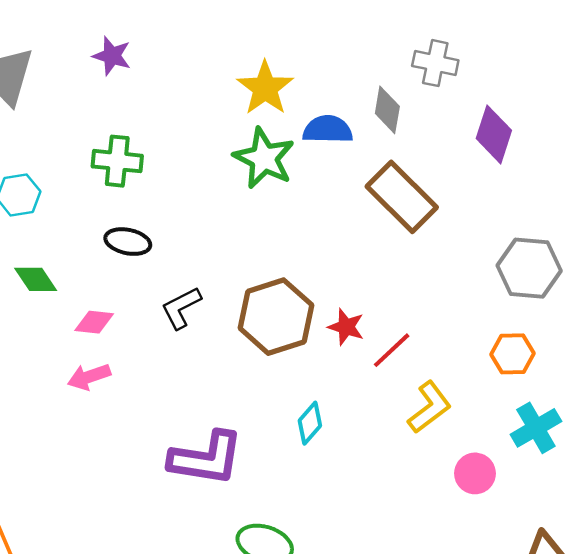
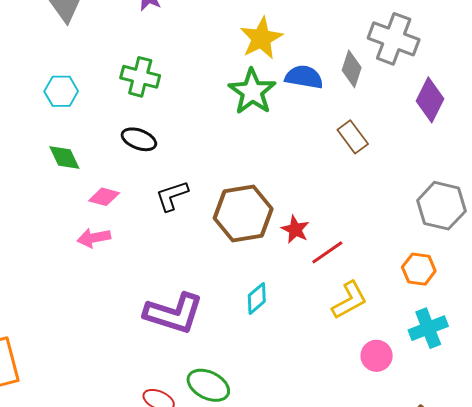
gray cross: (435, 63) -> (394, 39), size x1.4
brown rectangle: (402, 197) -> (353, 137), size x0.6

